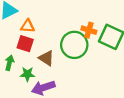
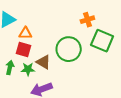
orange cross: (89, 30) -> (87, 20), moved, turned -32
green star: (27, 74) -> (28, 69), moved

